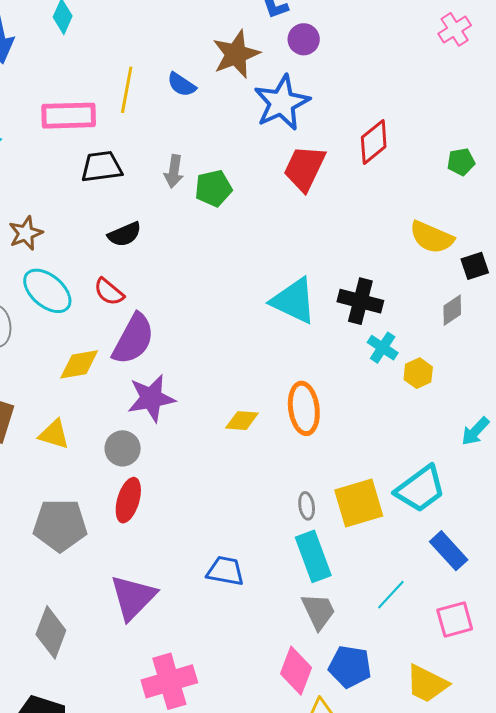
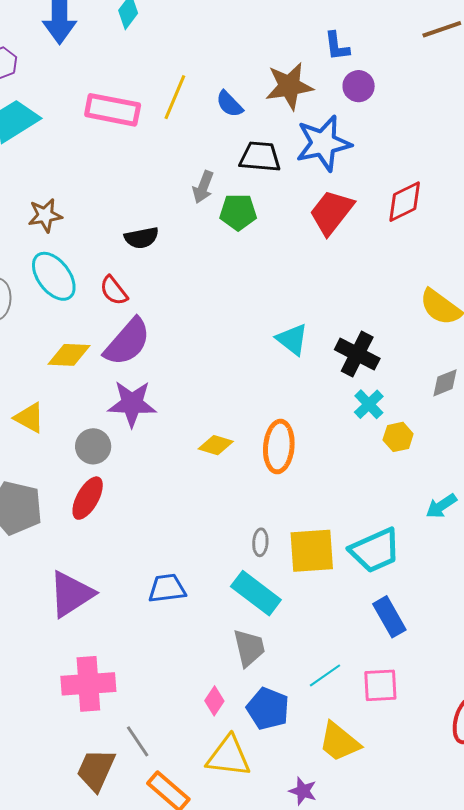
black trapezoid: (102, 167) -> (260, 157), moved
cyan triangle: (294, 301) -> (292, 339), size x0.7
cyan rectangle: (313, 556) -> (256, 593), turned -45
blue trapezoid: (225, 571) -> (167, 588), turned -30
cyan line: (391, 595) -> (325, 675), moved
pink diamond: (296, 671) -> (214, 701), size x0.6

